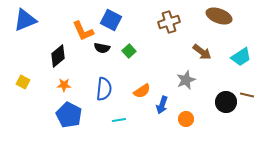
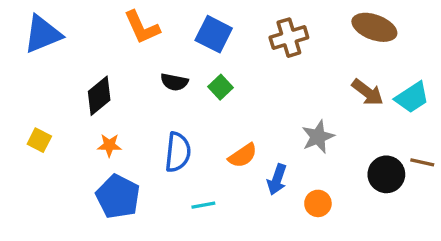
blue square: (111, 20) -> (214, 34), moved
orange L-shape: (83, 31) -> (142, 27), moved
brown arrow: (202, 52) -> (368, 92), moved

